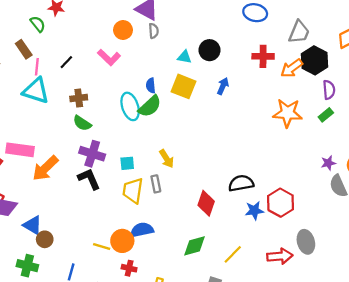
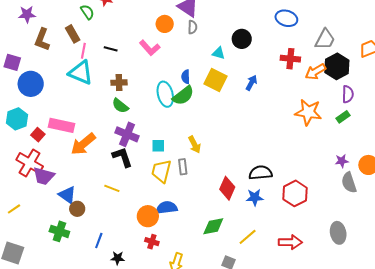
black circle: (209, 50) -> (242, 39), moved
black line: (66, 62) -> (111, 49), turned 56
blue star: (254, 210) -> (255, 197), moved
gray ellipse: (306, 242) -> (338, 233), moved
yellow line: (102, 247) -> (112, 188), moved

